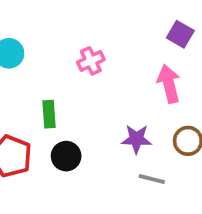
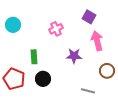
purple square: (180, 34) -> (89, 17), moved
purple star: (137, 139) -> (74, 56), moved

